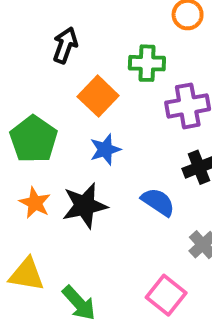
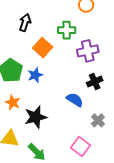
blue star: (105, 150) -> (35, 75), moved
black star: (85, 206) -> (36, 117), moved

